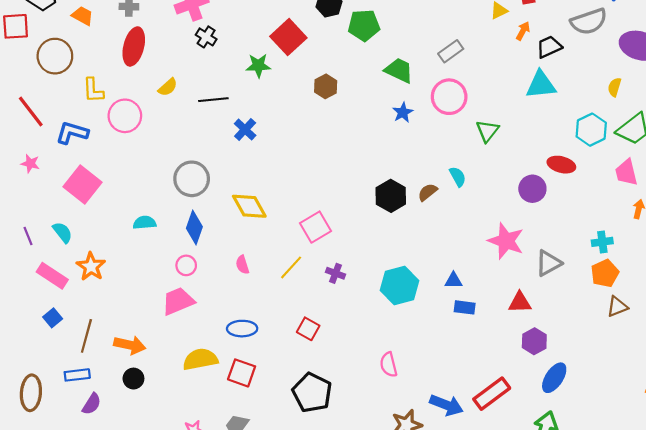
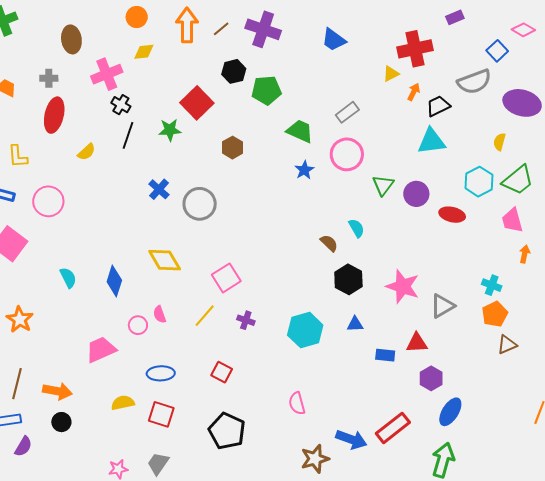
black line: (213, 100) -> (128, 135), moved, turned -64
pink circle: (125, 116) -> (48, 201), moved
gray circle: (192, 179) -> (200, 204), moved
purple circle: (532, 189) -> (416, 194), moved
brown semicircle: (428, 192) -> (329, 243), turned 84
black hexagon: (391, 196) -> (348, 279), moved
cyan semicircle: (145, 223) -> (68, 278), turned 70
cyan cross: (602, 242) -> (492, 285), turned 30
pink circle: (186, 265) -> (138, 325), moved
blue rectangle: (465, 307) -> (385, 355), moved
yellow semicircle: (200, 359) -> (123, 403), size x0.7

